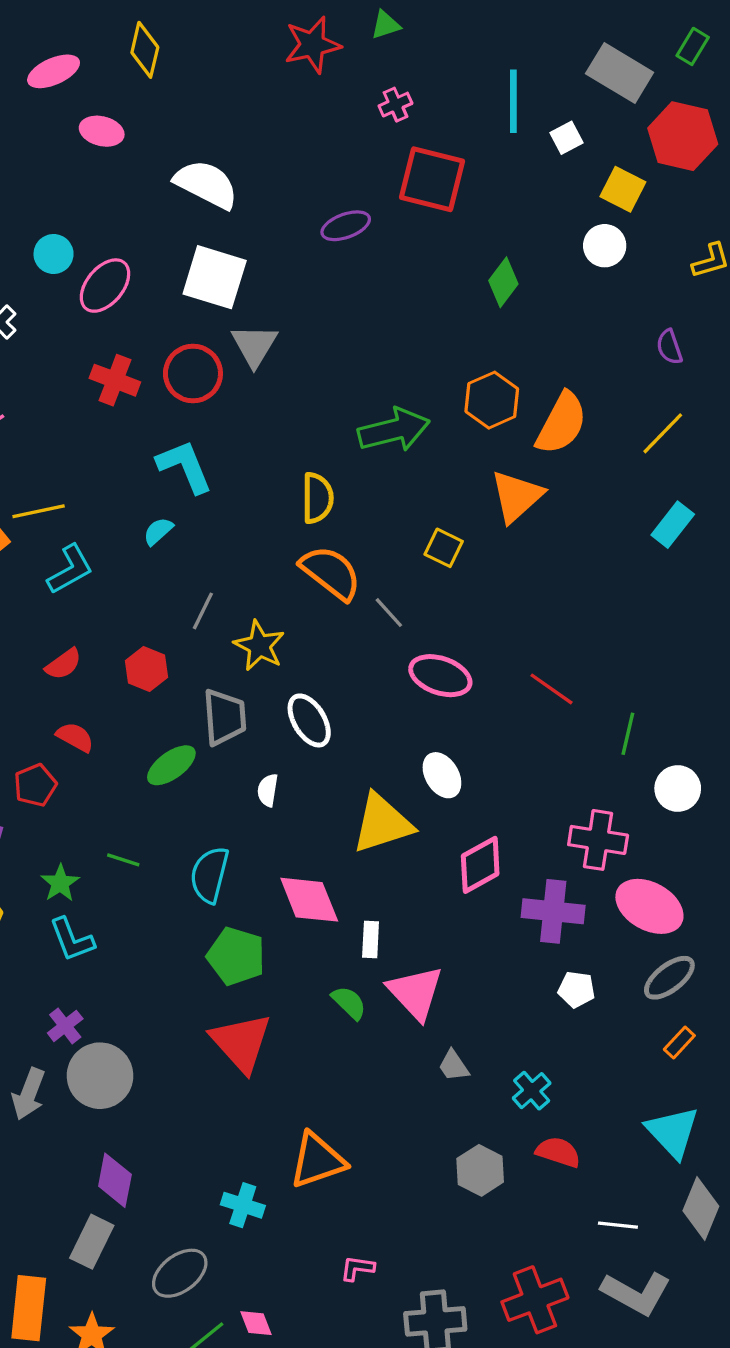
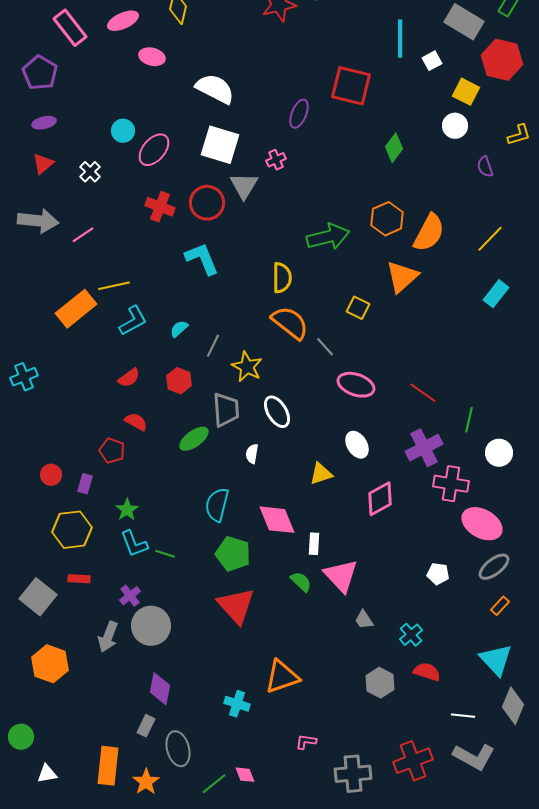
pink cross: (395, 105) -> (276, 160), moved
purple ellipse: (346, 226) -> (299, 114), turned -48
purple semicircle: (669, 347) -> (485, 167), moved
cyan semicircle: (158, 531) -> (179, 329), moved
red pentagon: (35, 785) -> (112, 451), turned -30
yellow triangle: (382, 823) -> (321, 474), size x0.6
green line: (123, 860) -> (165, 554), moved
purple cross: (553, 911) -> (424, 448), moved, turned -33
gray rectangle: (92, 1242) -> (146, 726), size x0.7
gray ellipse: (180, 1273) -> (178, 749), moved, turned -68

